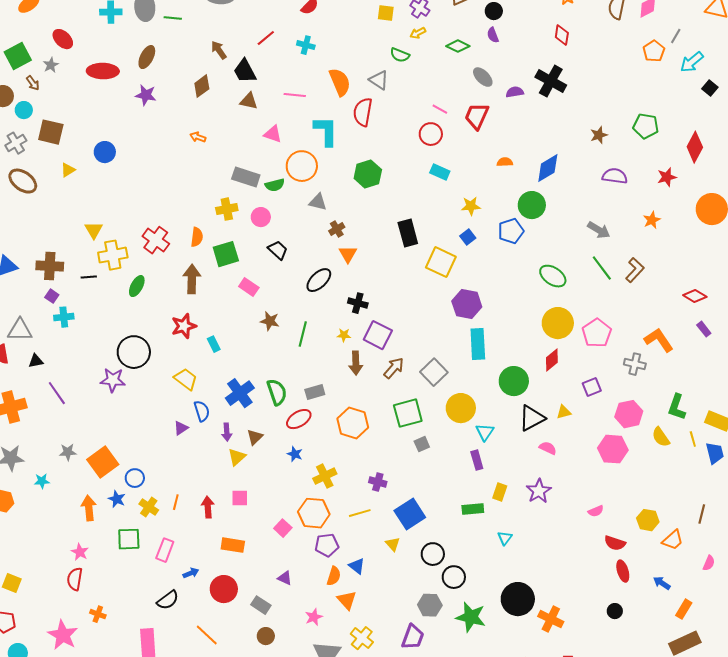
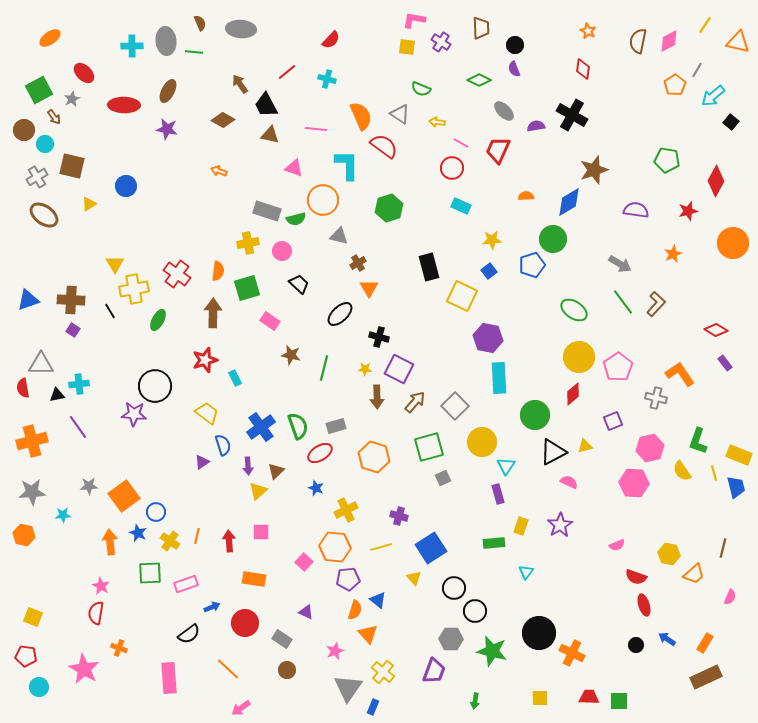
yellow arrow: (418, 33) -> (437, 122), moved, turned 35
brown diamond: (202, 86) -> (223, 120), turned 65
red semicircle: (363, 112) -> (384, 146), turned 116
brown star: (599, 135) -> (594, 170), moved, size x1.6
black line: (89, 277) -> (110, 311), turned 63
cyan cross: (64, 317) -> (79, 384), moved
pink rectangle: (165, 550) -> (186, 584), turned 50
blue arrow: (662, 583) -> (667, 639), moved

